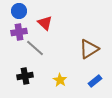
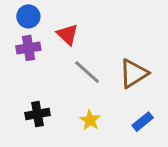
gray line: (35, 48) -> (87, 72), moved

